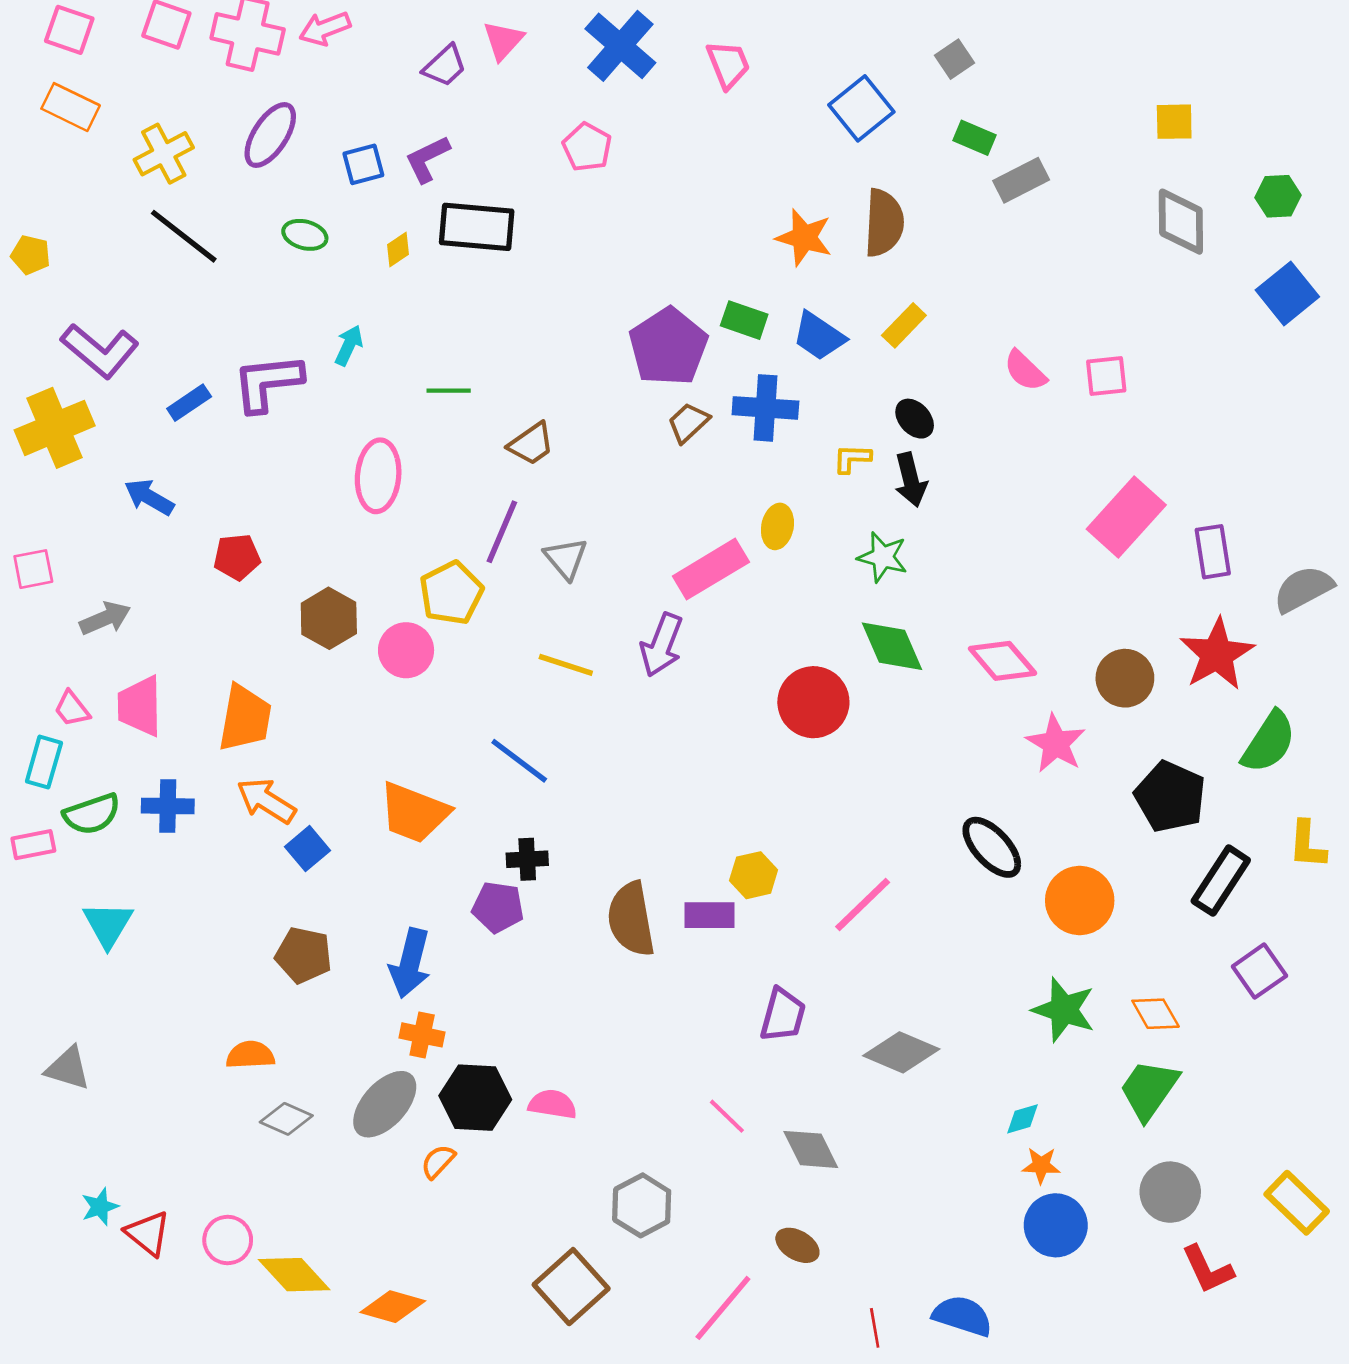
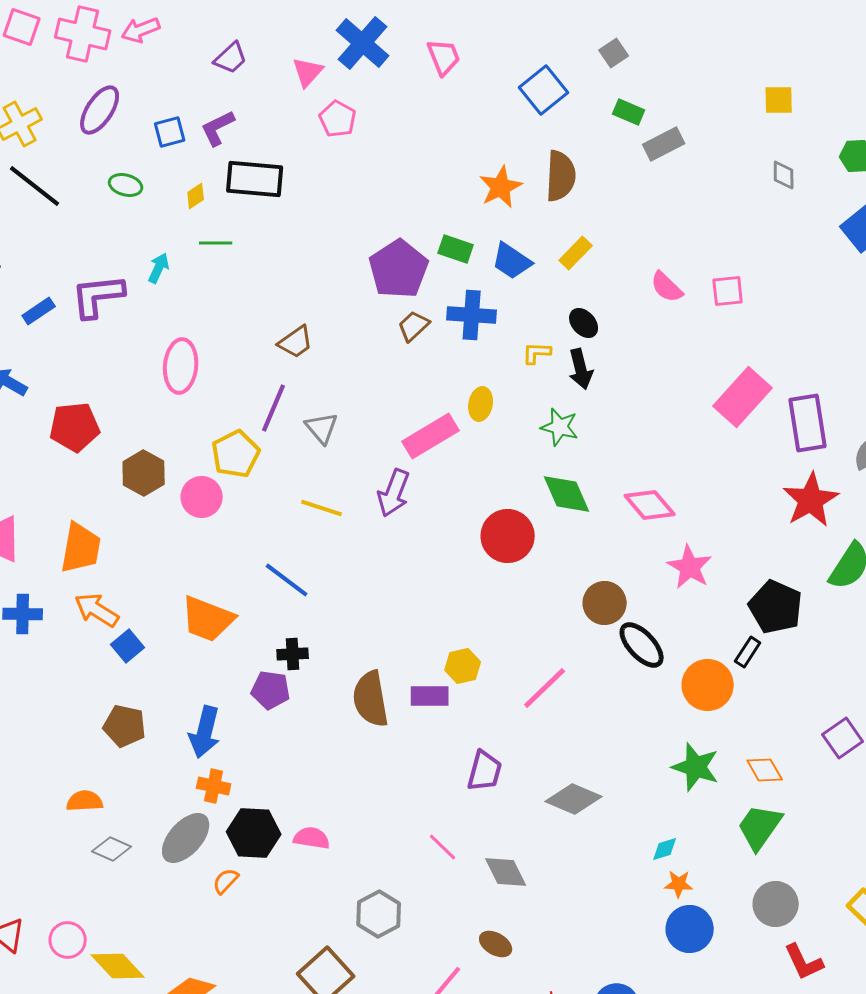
pink triangle: (503, 40) -> (308, 72), moved
gray diamond: (1181, 222) -> (784, 175), size x0.6
orange star: (804, 238) -> (501, 187), turned 30
green line: (449, 391) -> (216, 243), moved
purple rectangle: (1213, 552) -> (808, 423), size x1.4
red pentagon: (237, 557) -> (75, 427), size x1.4
brown circle: (1125, 678) -> (605, 603), moved
black rectangle: (1221, 881) -> (748, 652), moved, size x0.6

